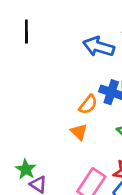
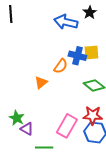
orange triangle: (79, 132) -> (41, 82), moved, turned 40

